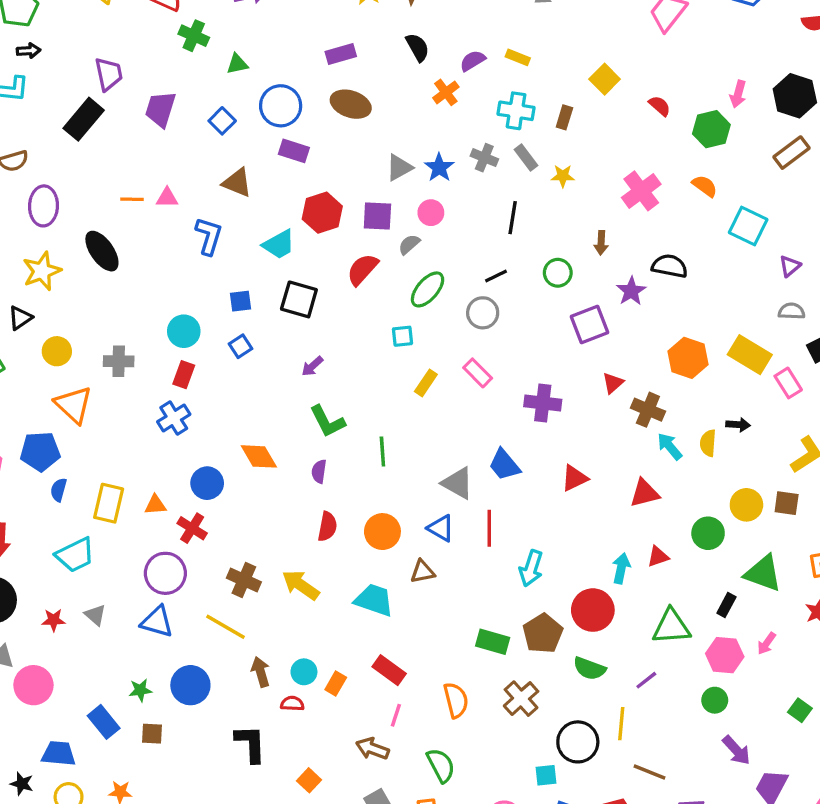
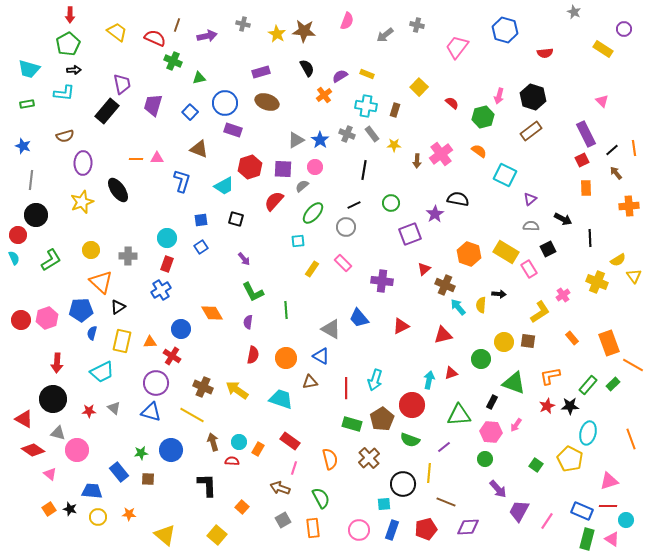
brown arrow: (601, 243) -> (417, 161), moved
black square: (299, 299) -> (236, 219), size x0.7
black triangle: (20, 318) -> (118, 307), moved
purple arrow: (312, 366) -> (244, 259), turned -88
red line: (489, 528) -> (346, 388), moved

